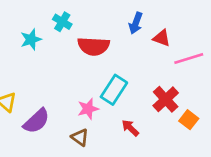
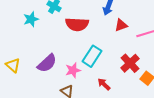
red triangle: (162, 38) -> (121, 25), moved, turned -40
purple semicircle: (36, 121) -> (47, 63), moved

